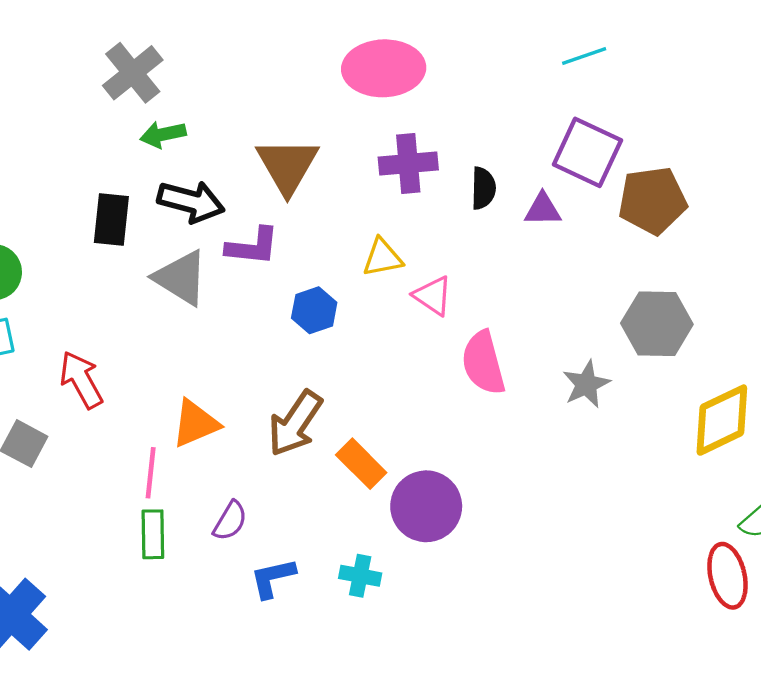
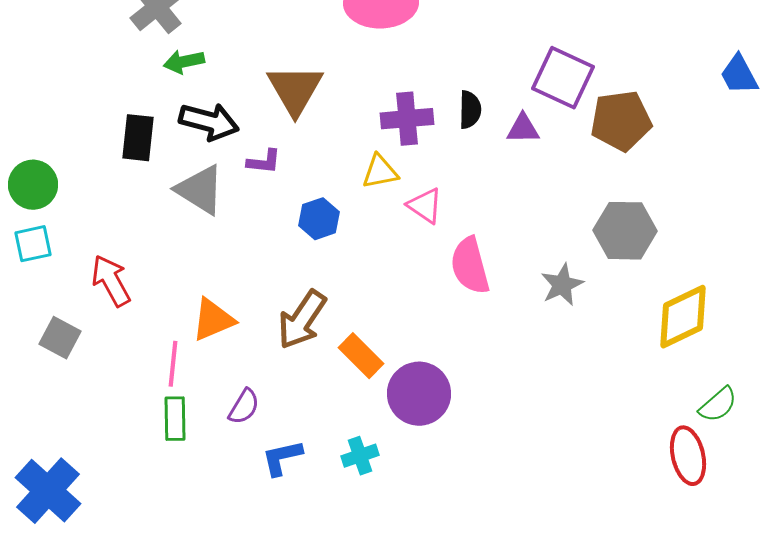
purple cross: (408, 164) -> (407, 119), moved
purple L-shape: (253, 246) -> (264, 162), size x0.7
cyan cross: (360, 576) -> (360, 456), turned -30

